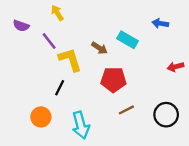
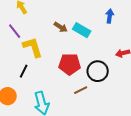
blue arrow: (160, 23) -> (110, 16), turned 88
brown arrow: (99, 48) -> (61, 27), moved
black circle: (166, 115) -> (98, 71), moved

